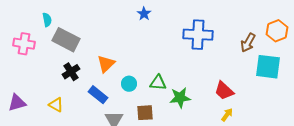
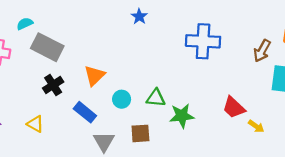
cyan semicircle: (47, 20) -> (25, 24), turned -104
yellow arrow: (227, 115) -> (256, 126), moved, turned 88

